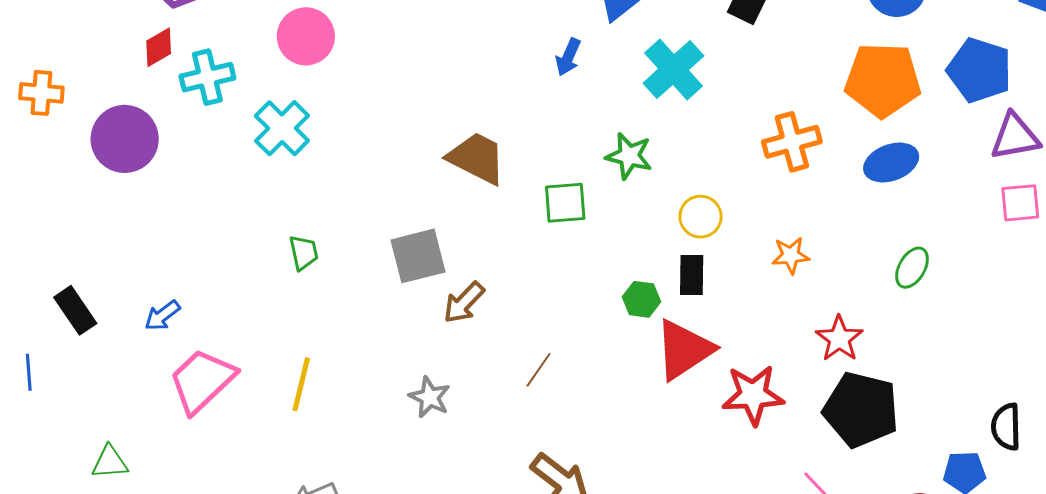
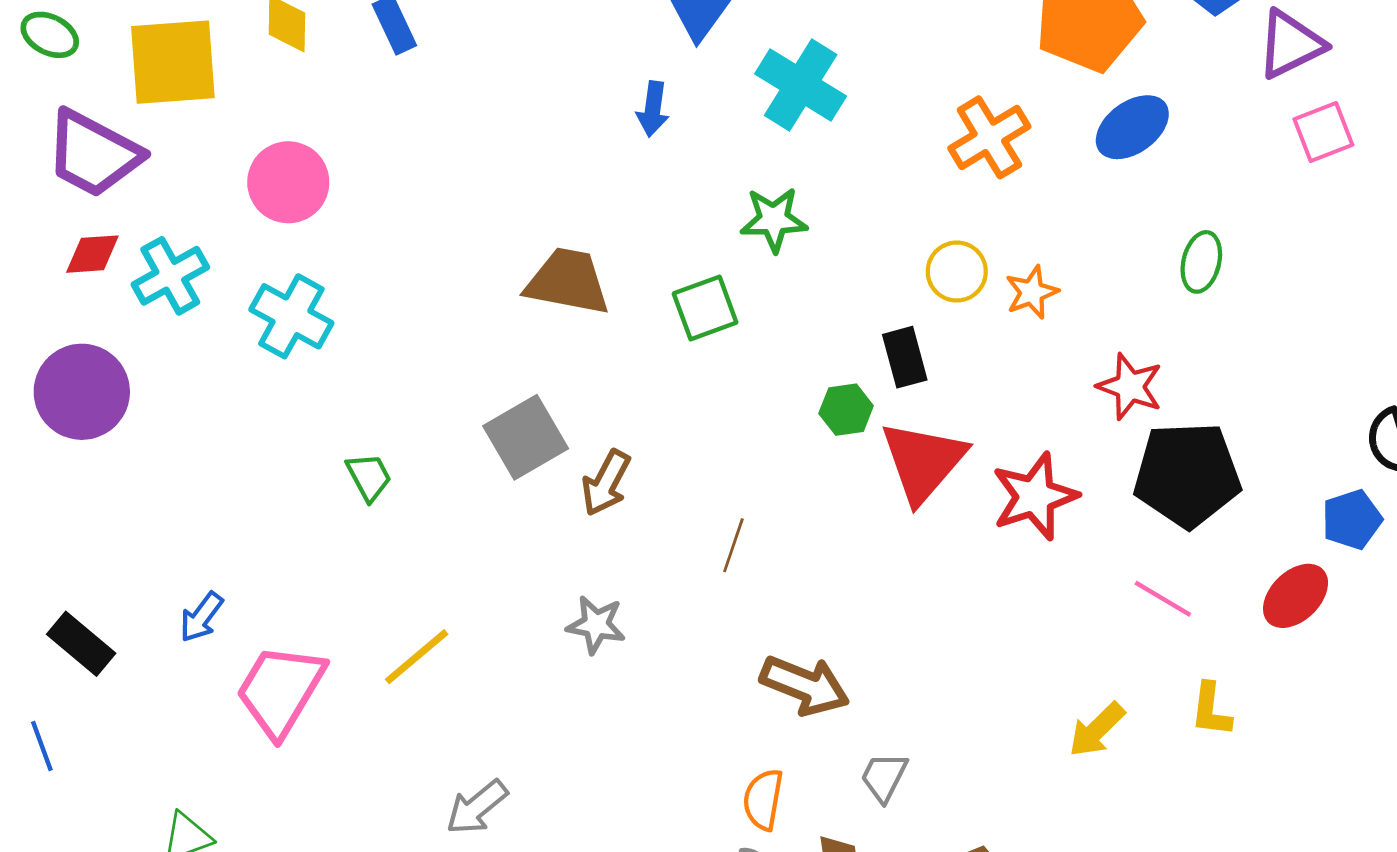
red diamond: (159, 47) -> (92, 254), turned 42
yellow circle: (701, 217) -> (957, 272), moved
yellow line: (301, 384) -> (417, 657), turned 52

